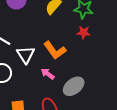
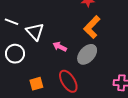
orange L-shape: (55, 50) -> (92, 27), moved, turned 90

